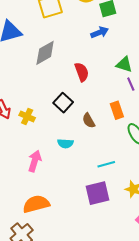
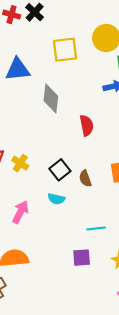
gray diamond: (45, 53) -> (51, 98), turned -64
black square: (63, 103) -> (60, 170), moved
purple square: (97, 193) -> (82, 258), size x0.7

